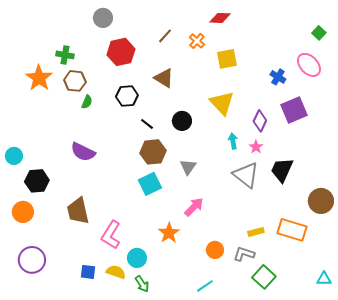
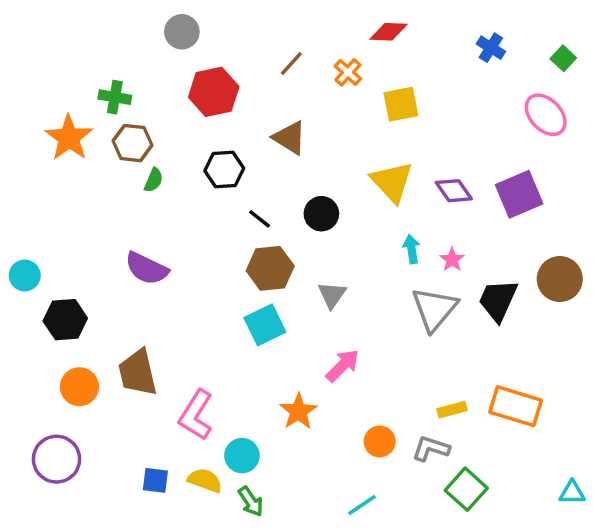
blue cross: (278, 77) -> (491, 48), moved
purple diamond: (260, 121) -> (454, 191), moved, turned -60
gray triangle: (246, 175) -> (434, 309), turned 32
brown circle: (321, 201) -> (560, 279), moved
orange circle: (23, 212) -> (79, 387), moved

